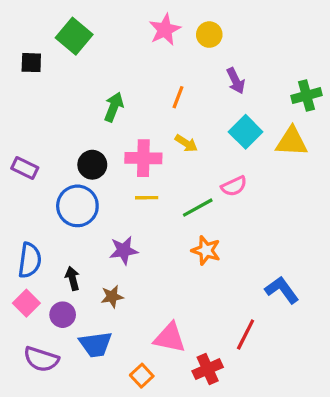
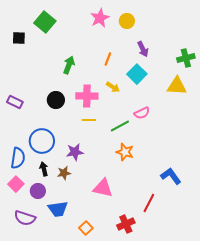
cyan square: (246, 132) -> (137, 74), moved
blue circle: (77, 206) -> (42, 141), moved
brown star: (112, 297) -> (64, 173), moved
pink triangle: (170, 338) -> (103, 188), moved

